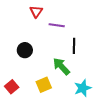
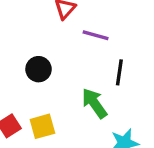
yellow square: (44, 85) -> (42, 126), moved

